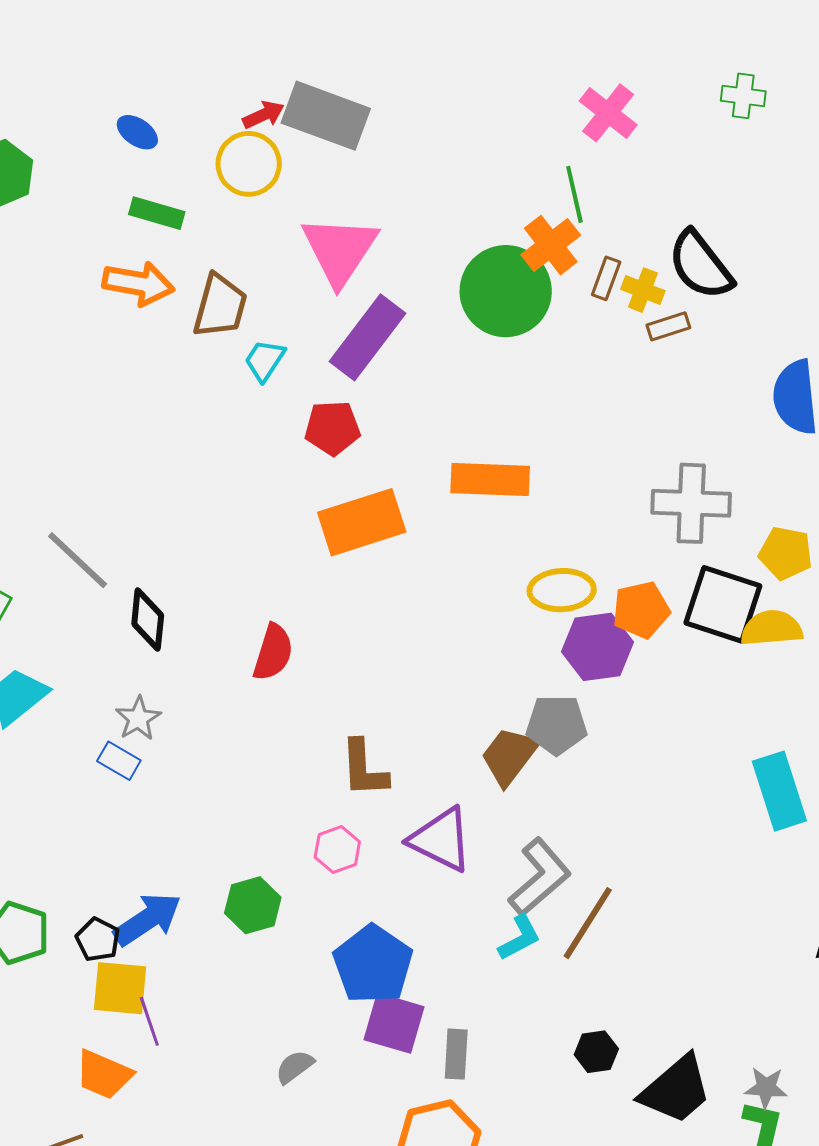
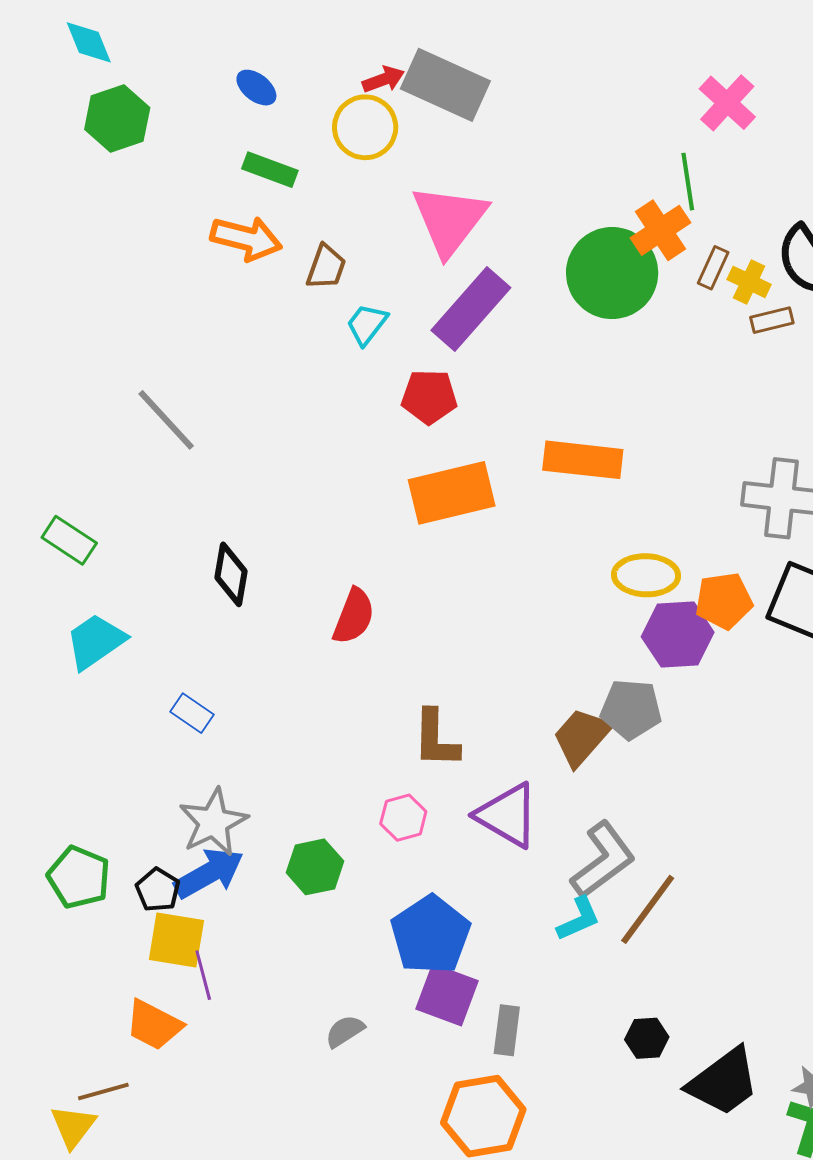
brown trapezoid: (220, 306) -> (326, 267), size x0.7
gray line: (78, 560) -> (166, 420), moved
gray star: (138, 718) -> (213, 822), moved, size x1.5

